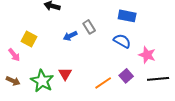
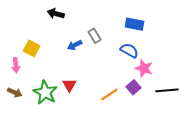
pink arrow: (14, 55) -> (16, 65), turned 32
pink star: (147, 55) -> (144, 68), moved

